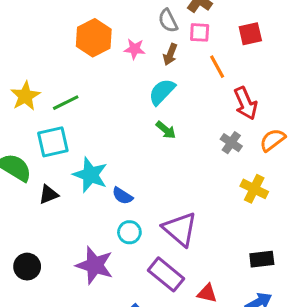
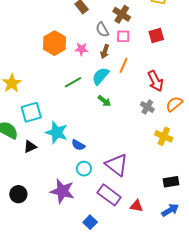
orange line: (217, 67) -> (123, 65), moved, turned 56
green line: (66, 103) -> (73, 82), moved

